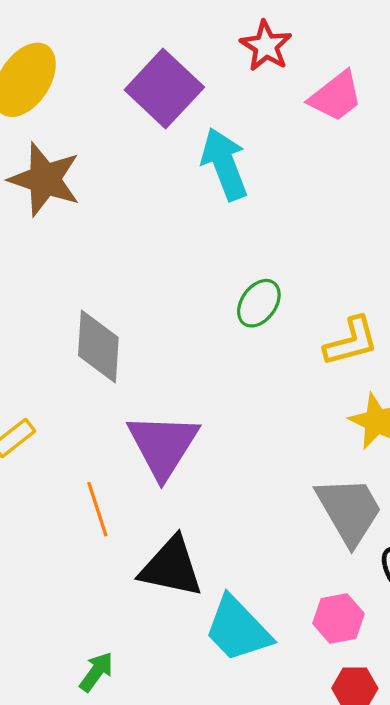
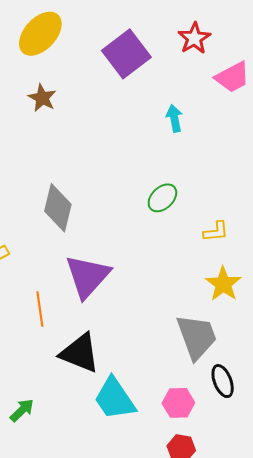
cyan arrow: (224, 164) -> (174, 118), moved, size x0.6
brown star: (45, 179) -> (42, 98), size x0.6
yellow L-shape: (351, 341) -> (216, 232), size x0.7

